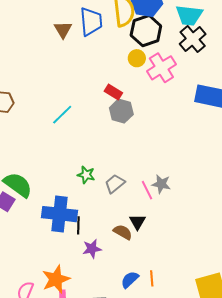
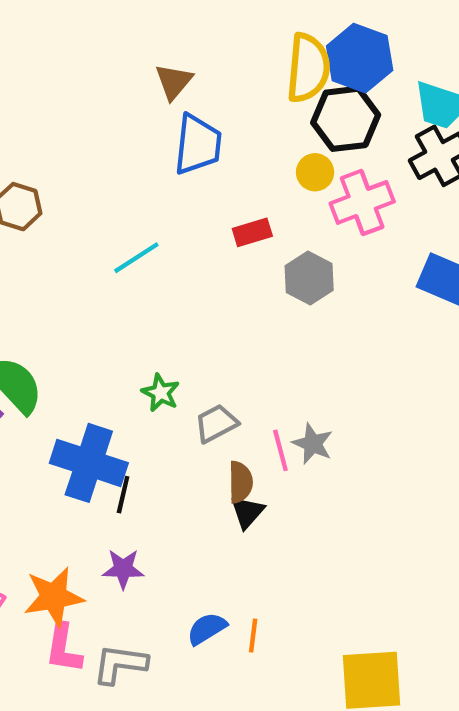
blue trapezoid: (91, 21) -> (198, 144), moved
red rectangle: (113, 92) -> (252, 232), turned -60
gray hexagon: (121, 111) -> (309, 278), moved
brown semicircle: (123, 232) -> (240, 482), moved, turned 48
purple star: (92, 249) -> (123, 569), moved

